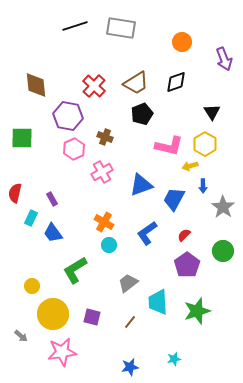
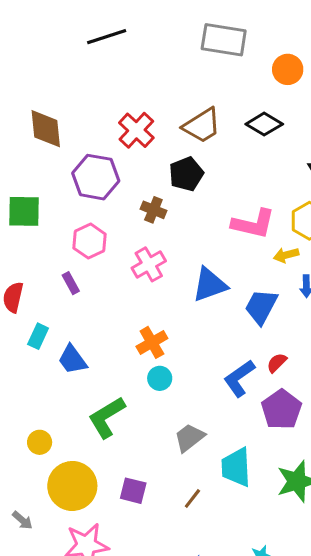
gray rectangle: (121, 28) -> (224, 40), moved
orange circle: (182, 42) -> (288, 69), moved
black diamond: (176, 82) -> (264, 124), turned 50
black pentagon: (142, 114) -> (186, 174), moved
pink hexagon: (74, 149) -> (90, 241), moved
purple rectangle: (52, 199) -> (71, 283), moved
orange cross: (104, 222) -> (152, 342), turned 30
blue L-shape: (147, 233) -> (239, 378), moved

